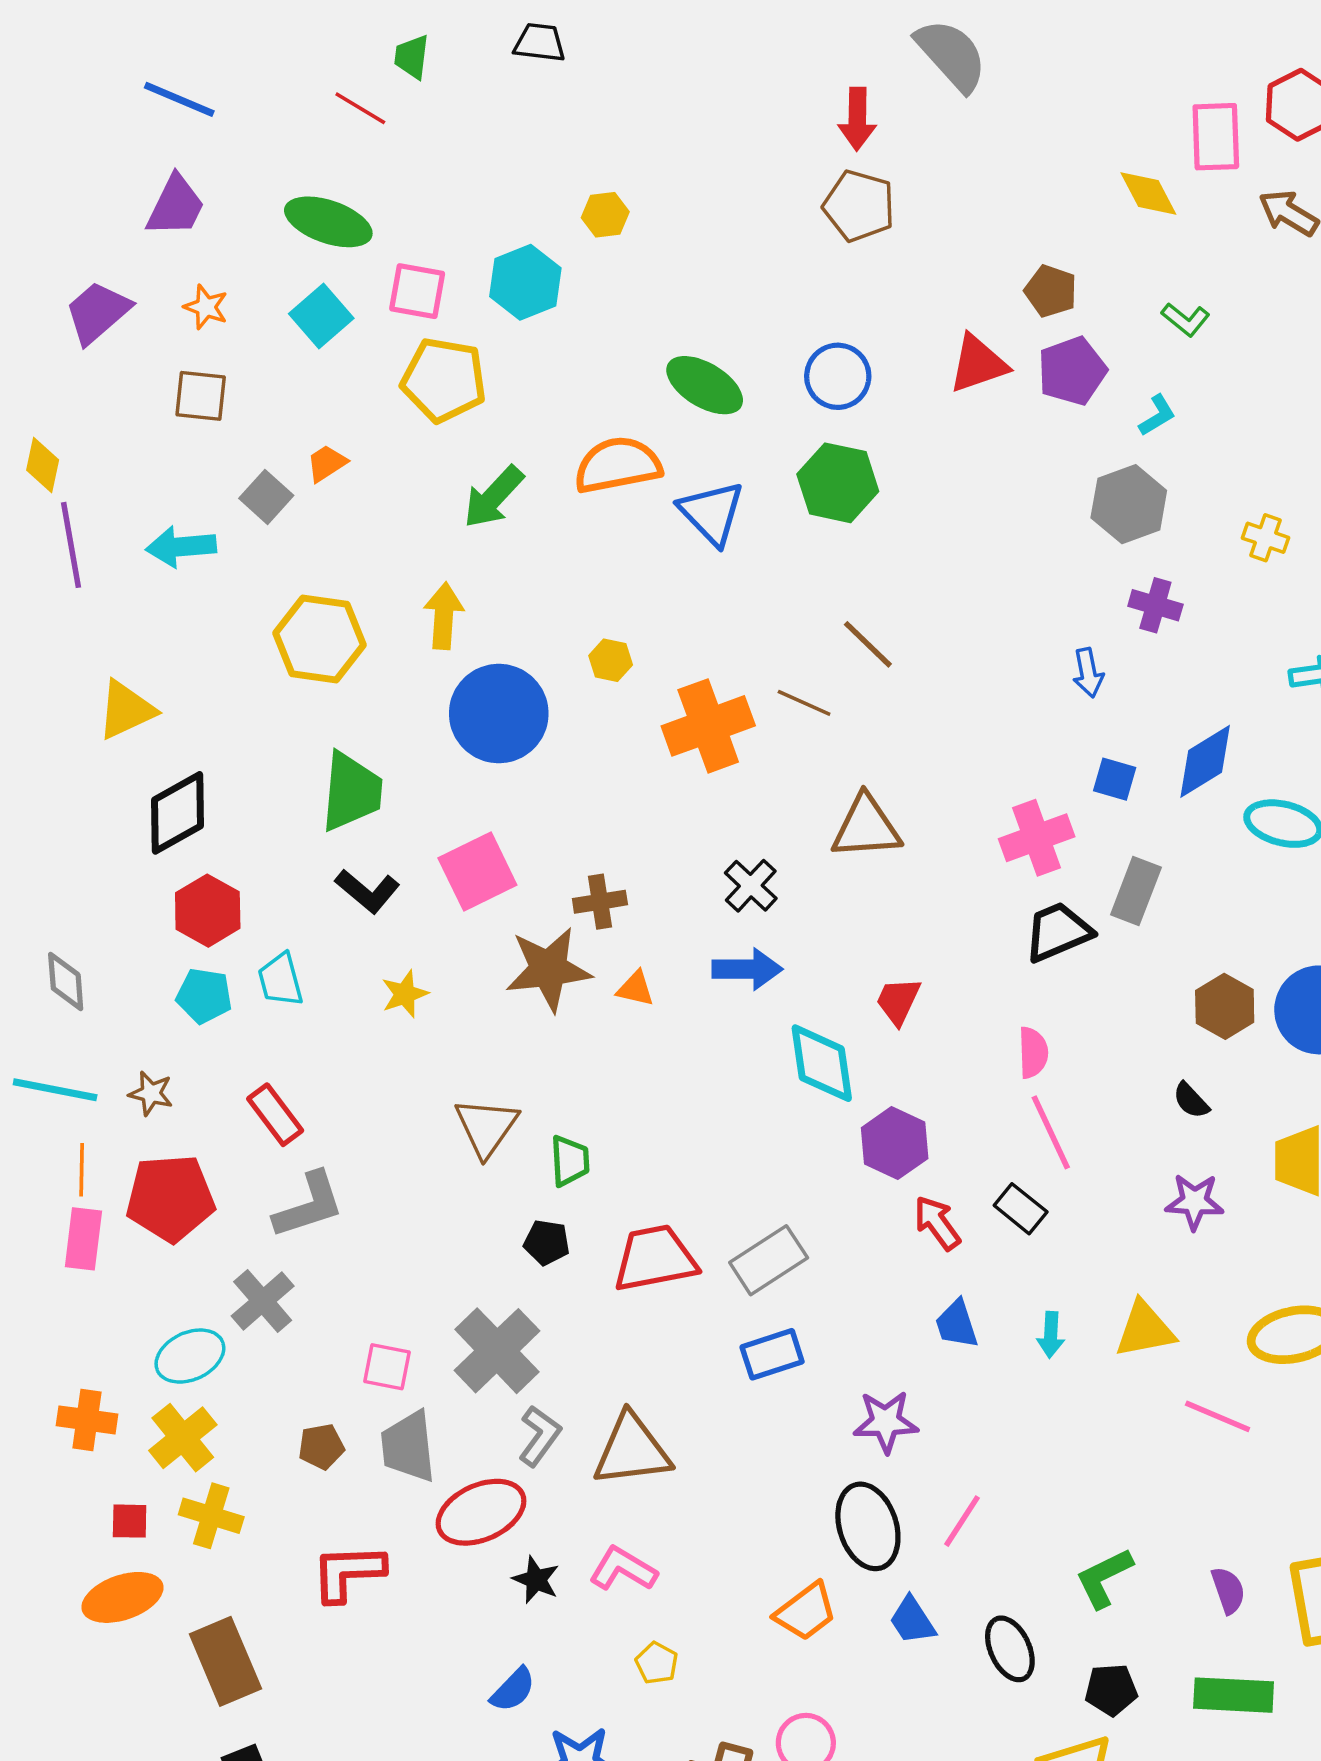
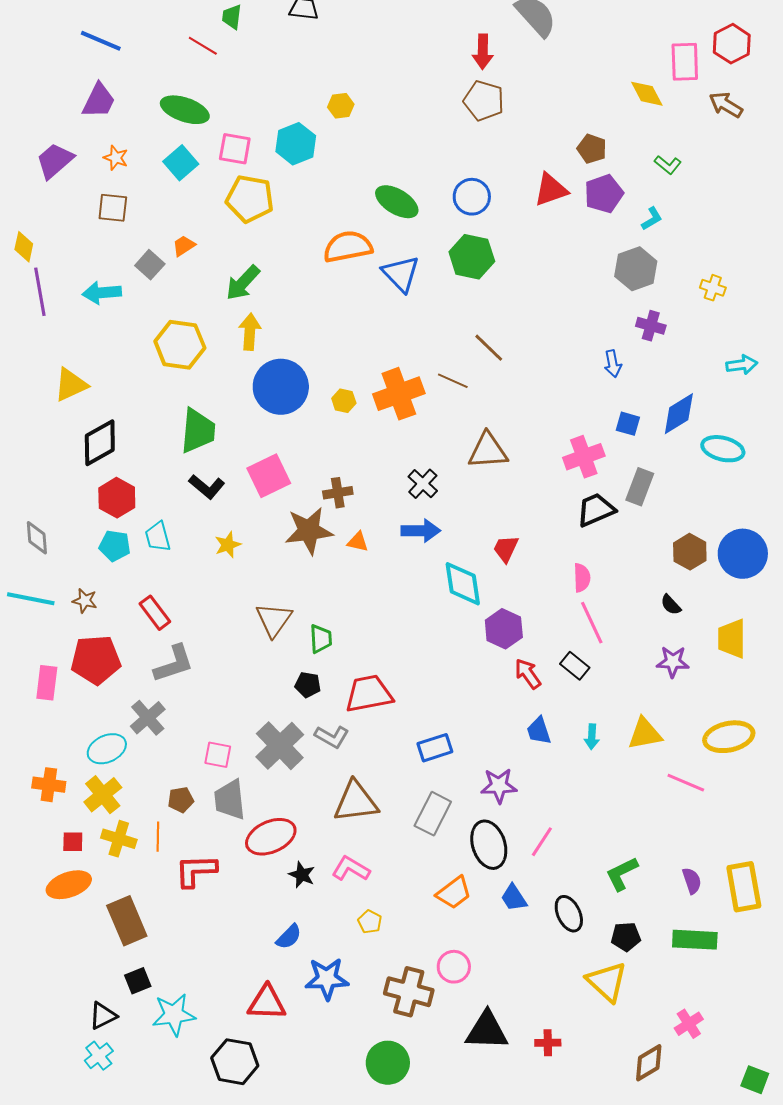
green arrow: (493, 497) -> (243, 283), moved
yellow hexagon: (611, 660) -> (344, 401), moved
orange line: (82, 1170) -> (158, 837), moved
gray rectangle: (769, 1260) -> (433, 814), moved, turned -30
gray L-shape: (540, 1436) -> (332, 737), moved, turned 84

